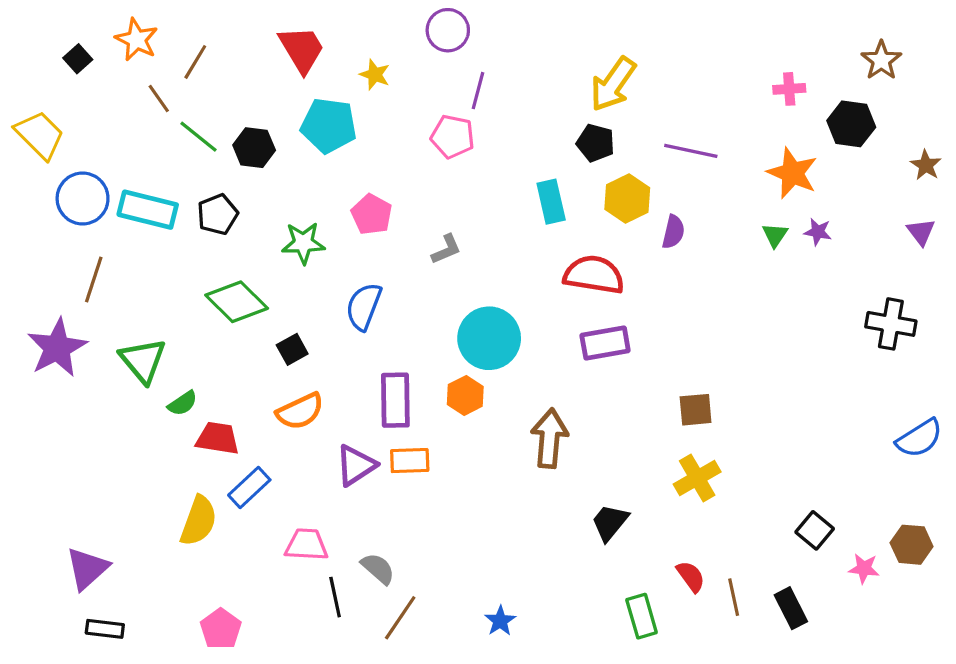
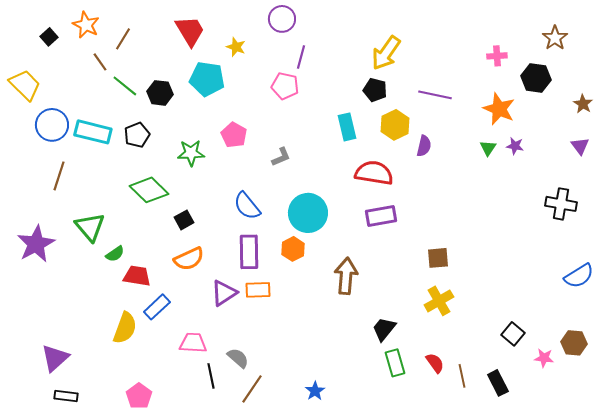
blue semicircle: (364, 306) -> (247, 206), moved, turned -60
purple star: (57, 348) -> (36, 244), moved
green rectangle: (642, 616) -> (395, 363), moved

